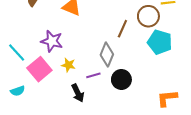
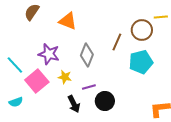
cyan pentagon: (160, 42) -> (141, 62), moved, turned -30
gray diamond: (107, 55) -> (87, 55), moved
black circle: (121, 79) -> (105, 101), moved

